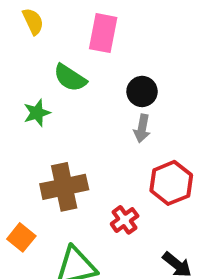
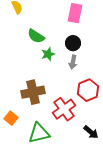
pink rectangle: (103, 33) -> (75, 13), moved
green star: (37, 113) -> (48, 54), moved
red cross: (125, 220) -> (64, 109), size x1.6

